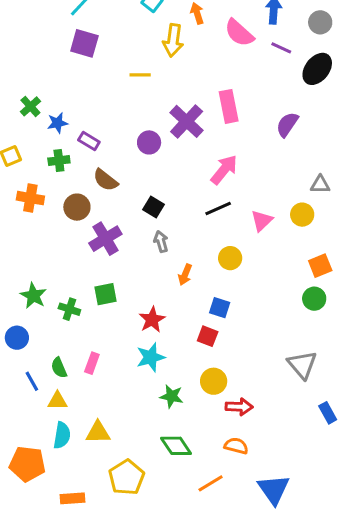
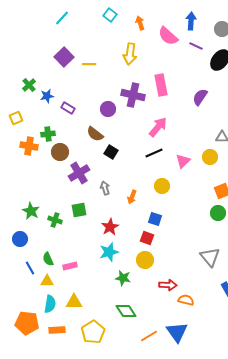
yellow arrow: (173, 40) -> (130, 54), moved
purple square: (84, 43) -> (64, 57), moved, turned 30
yellow line: (140, 75) -> (89, 64), moved
purple cross: (187, 121) -> (133, 95), turned -30
green cross: (59, 161) -> (48, 134), moved
brown semicircle: (105, 180) -> (95, 134), moved
gray arrow: (161, 242) -> (105, 188), moved
pink rectangle: (92, 363) -> (70, 266), moved, turned 56
yellow circle: (214, 381) -> (145, 260), moved
orange semicircle: (236, 446) -> (186, 300), moved
blue triangle: (274, 489) -> (177, 332), moved
orange rectangle: (72, 498) -> (57, 330), moved

